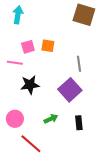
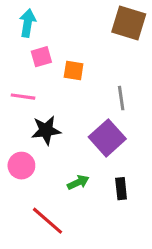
pink square: (28, 47) -> (41, 57), moved
pink circle: (15, 119) -> (21, 166), moved

